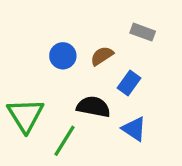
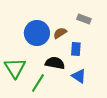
blue circle: (63, 56) -> (37, 33), size x1.6
blue rectangle: (129, 83) -> (76, 49), turned -32

